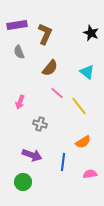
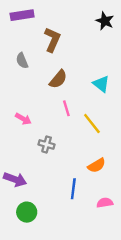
purple rectangle: (17, 25) -> (22, 15), moved
black star: (91, 33) -> (105, 21), moved
pink line: (57, 93) -> (66, 108), turned 32
pink arrow: (20, 102) -> (23, 119), turned -80
purple arrow: (32, 155) -> (15, 179), moved

